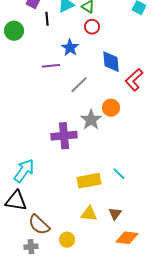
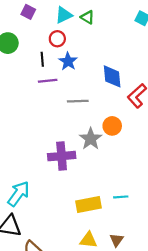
black line: (47, 19) -> (42, 59), moved
red circle: (92, 27) -> (57, 39), moved
gray line: (79, 85) -> (78, 101), turned 42
cyan line: (119, 174) -> (121, 197), turned -48

